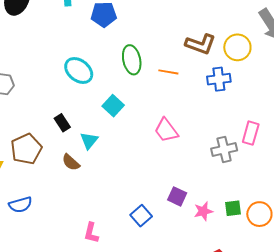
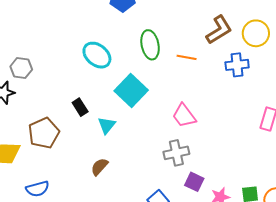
brown L-shape: (201, 44) -> (219, 30), turned -52
cyan square: (113, 106) -> (131, 90), size x1.5
gray cross: (224, 150) -> (176, 153), moved
brown semicircle: (71, 162) -> (99, 167), moved, turned 90

